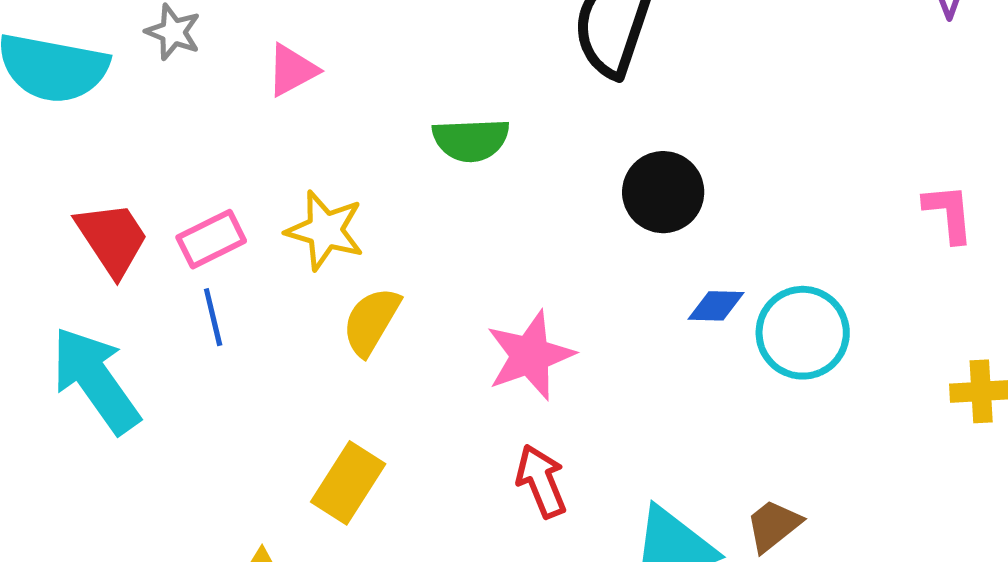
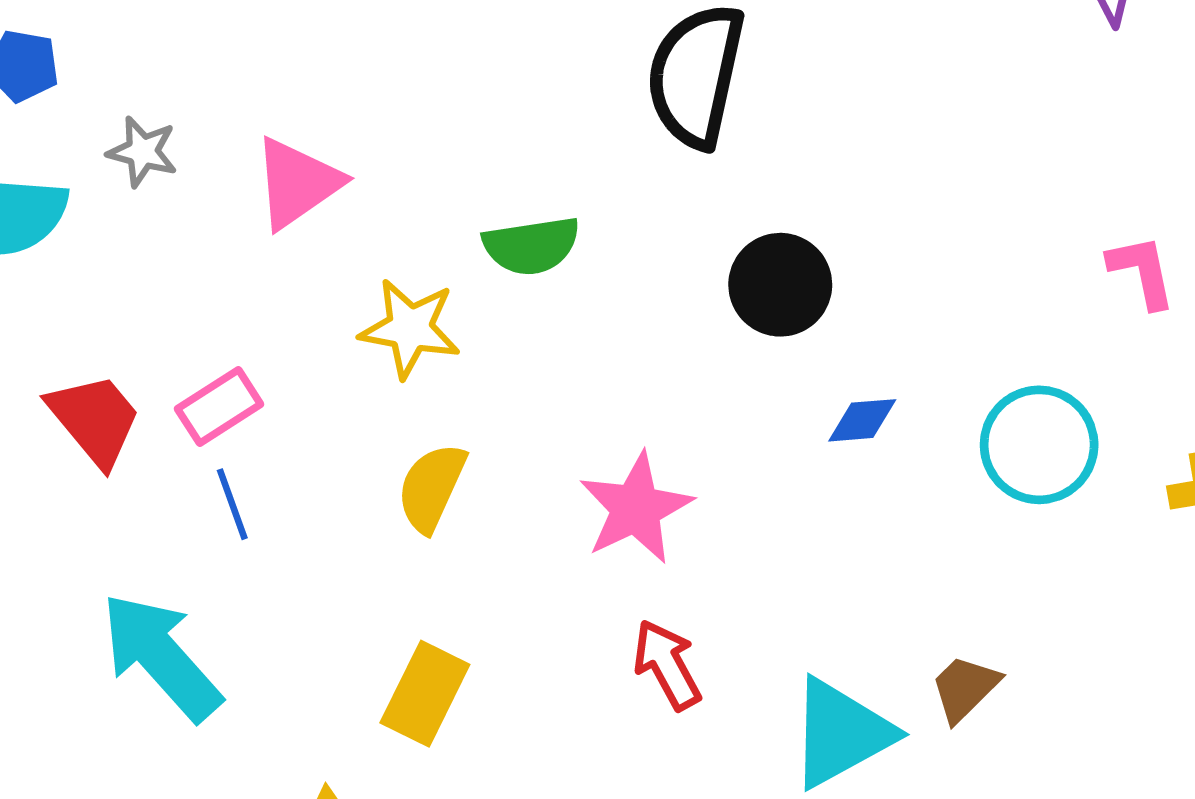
pink triangle: (292, 70) -> (297, 183), size x1.4
yellow star: (325, 230) -> (410, 328), moved
cyan circle: (803, 333) -> (1039, 445), moved
cyan arrow: (96, 380) -> (161, 657), moved

